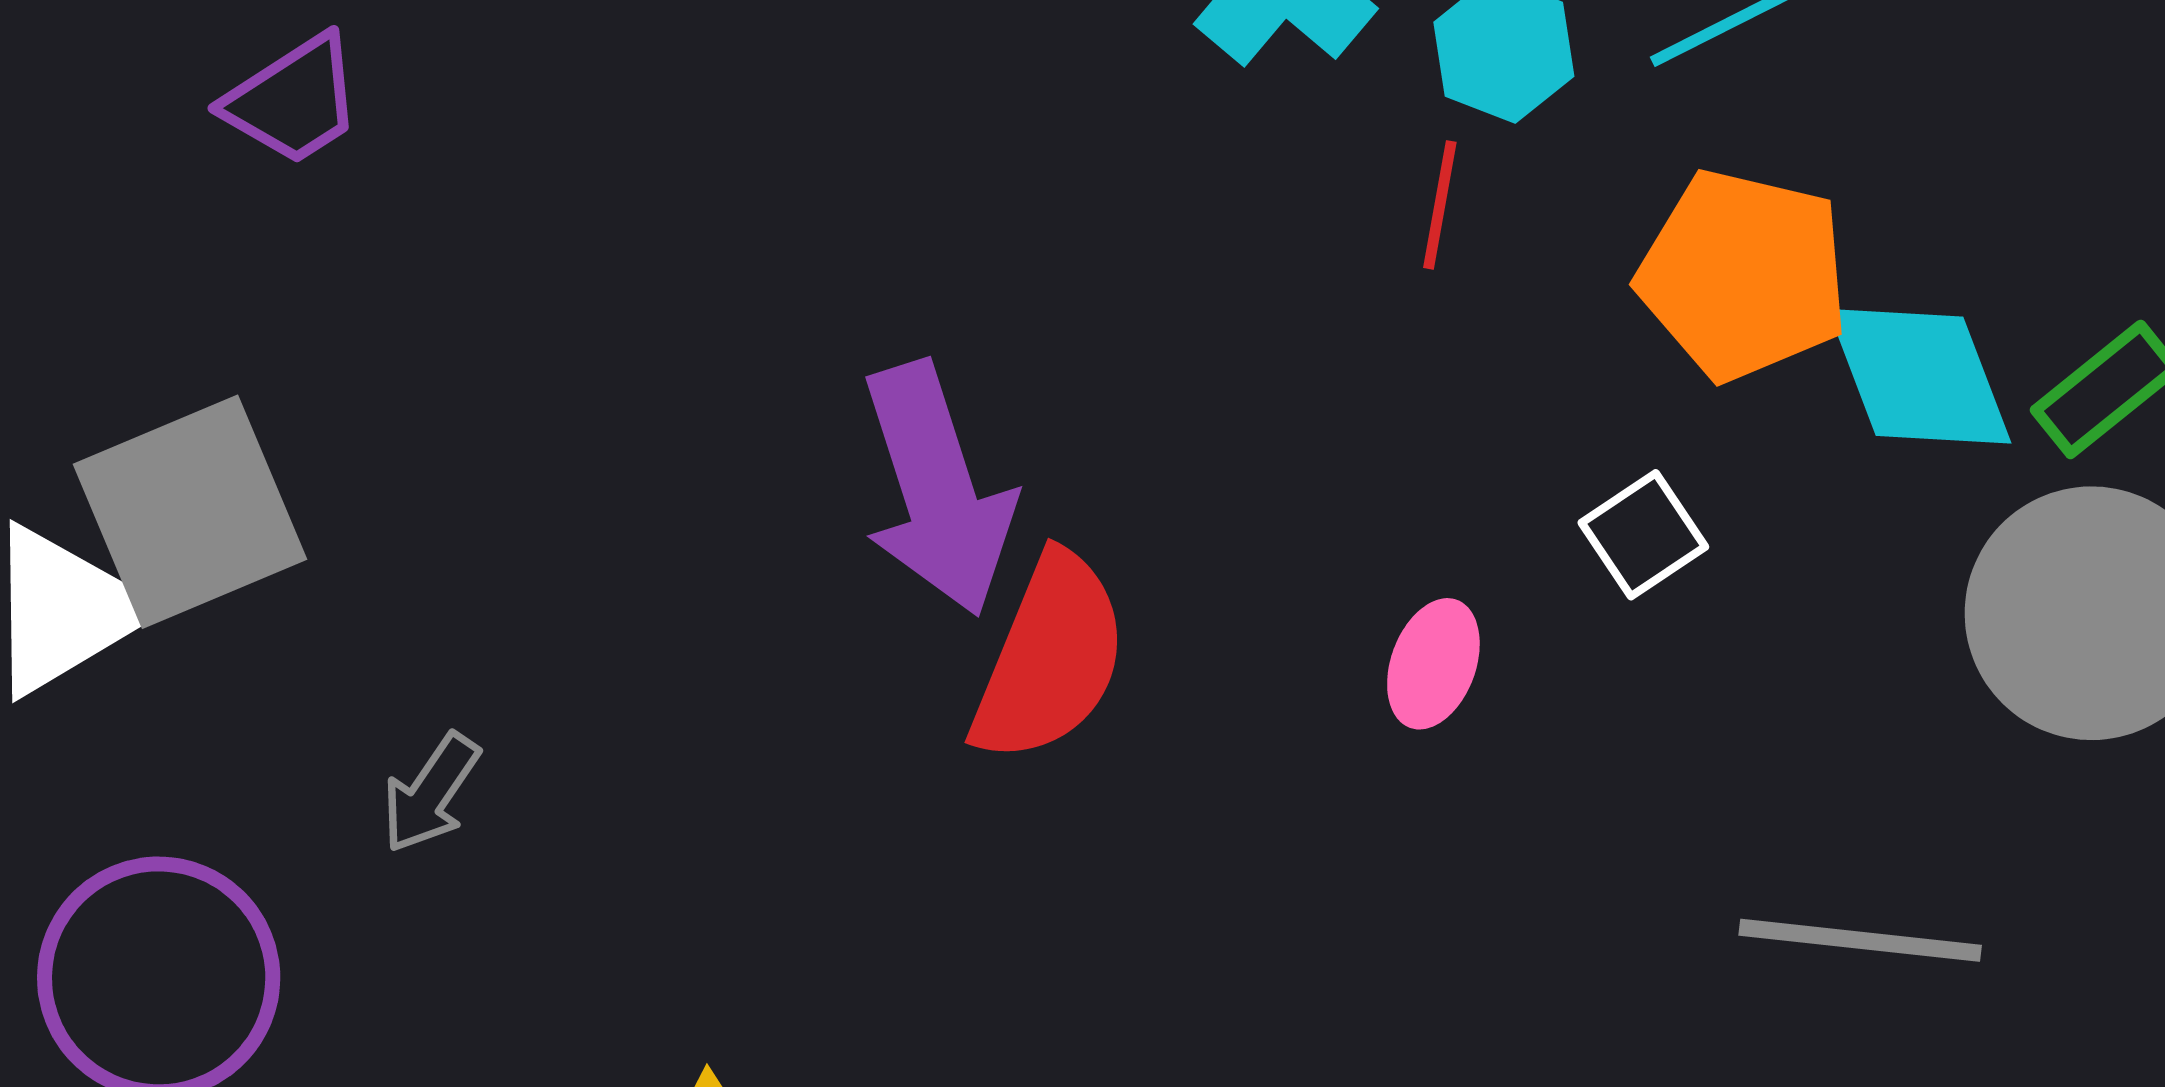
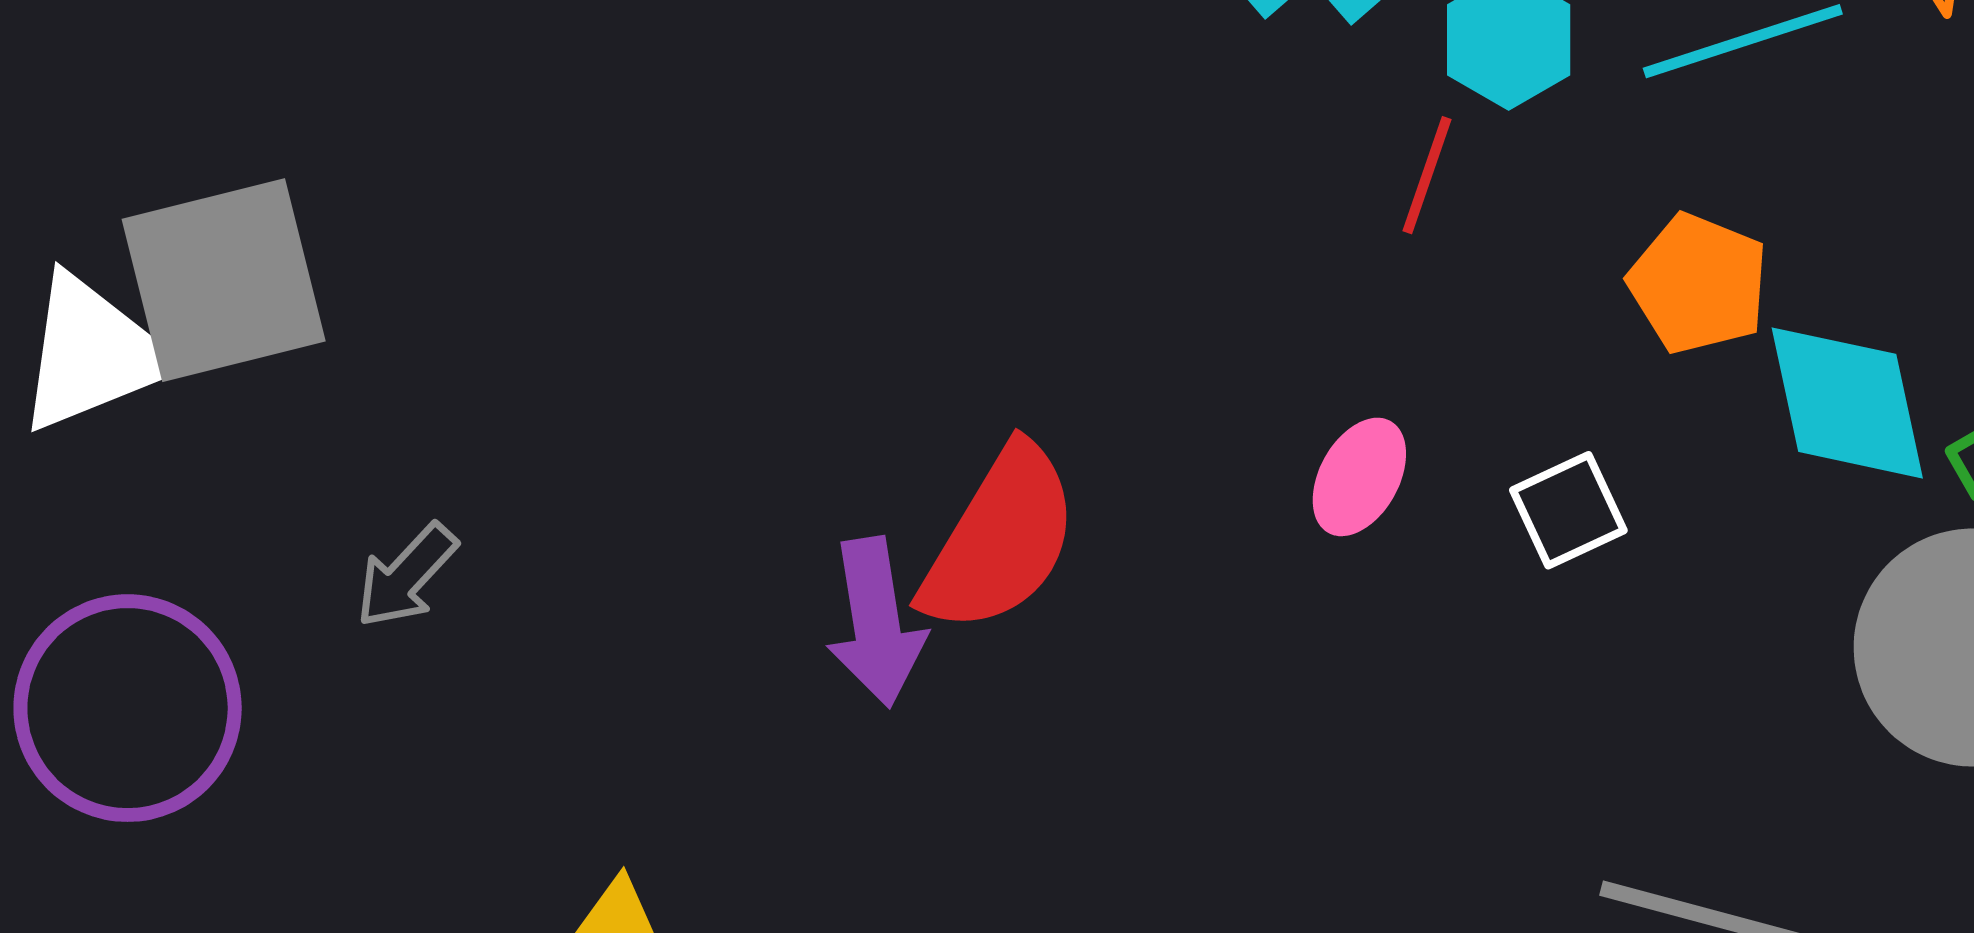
orange pentagon: (1743, 275) -> (1698, 284), size x0.7
purple arrow: (937, 489) -> (876, 622), moved, size x0.7
pink ellipse: (1433, 664) -> (1359, 477), moved

